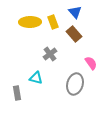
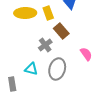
brown rectangle: (74, 34) -> (61, 31), moved
gray ellipse: (75, 84) -> (57, 69), moved

